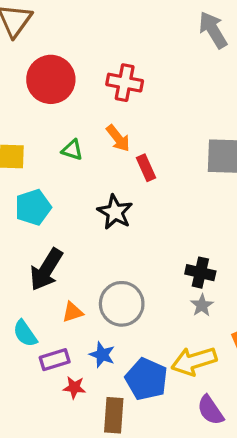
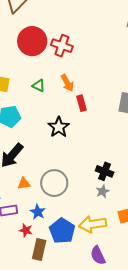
red cross: (125, 83) -> (62, 46), moved
red star: (74, 387) -> (26, 230), moved

